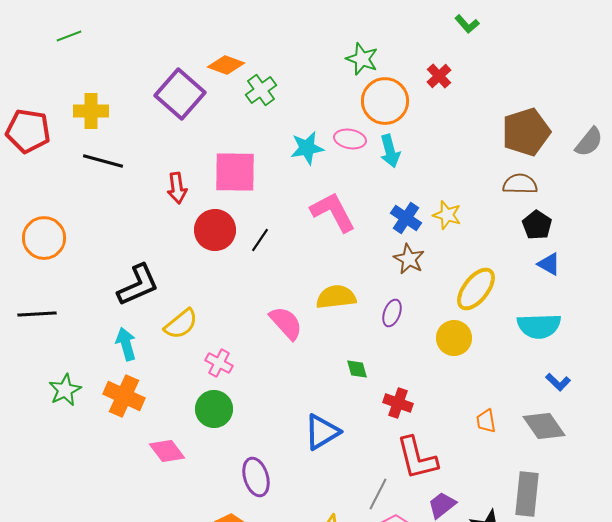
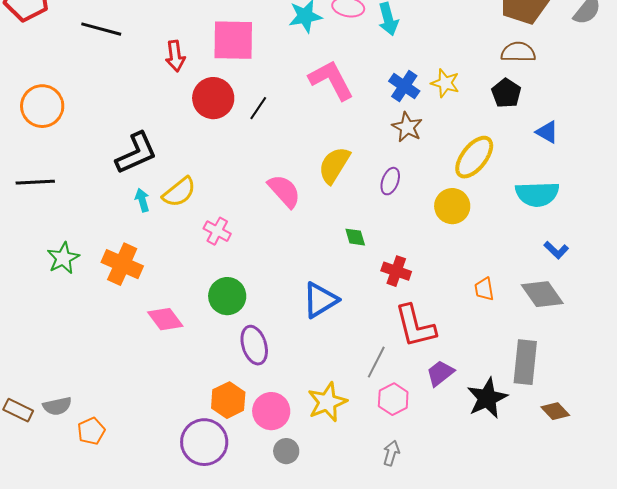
black pentagon: (537, 225) -> (506, 93), moved
yellow semicircle: (336, 297) -> (334, 165), turned -51
cyan arrow: (126, 344) -> (142, 200), moved, size x0.7
green circle: (214, 409) -> (227, 296), moved

